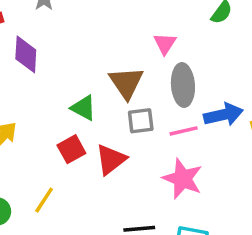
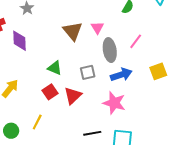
brown triangle: (126, 83) -> (73, 31), moved
blue arrow: (223, 115) -> (121, 75), moved
pink line: (184, 131) -> (136, 41), moved, turned -35

